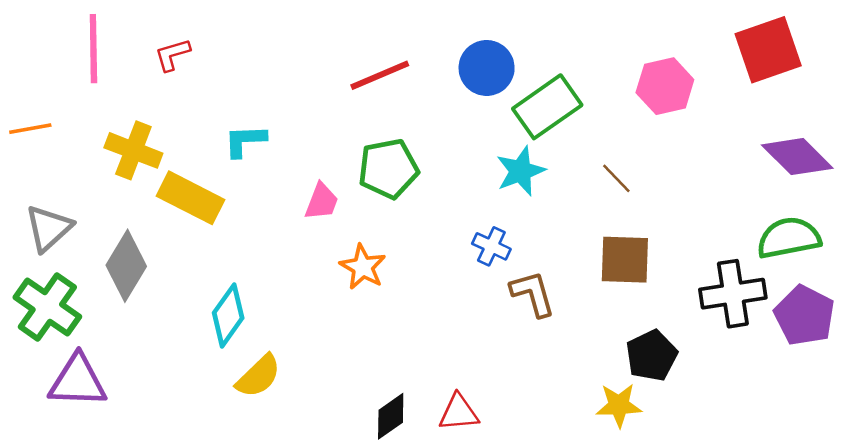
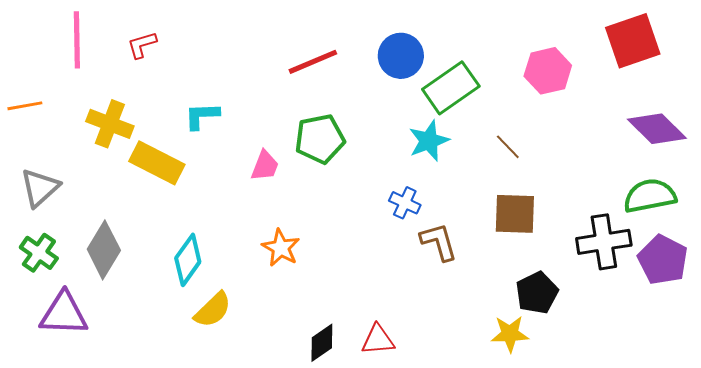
gray diamond: (126, 266) -> (104, 250), moved
orange star: (363, 267) -> (281, 248), moved
green cross: (47, 307) -> (39, 253), size x0.7

